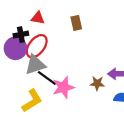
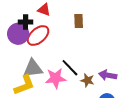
gray triangle: (35, 65) -> (33, 68), moved
black line: (47, 78) -> (70, 68), moved

